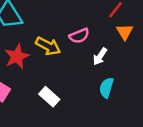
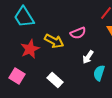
white arrow: (100, 56) -> (88, 57), moved

